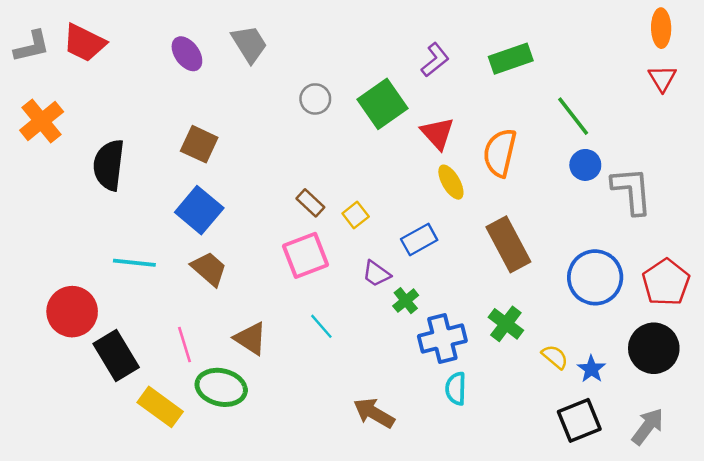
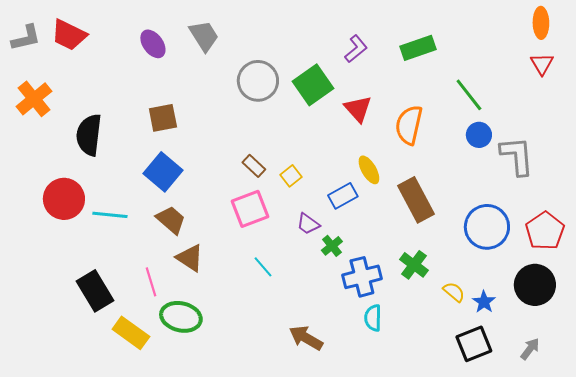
gray circle: (315, 99) -> (258, 81), size x1.6
brown square: (199, 144) -> (163, 118), turned -36
yellow ellipse: (451, 182) -> (369, 170), moved
red circle: (72, 312) -> (64, 199), moved
brown triangle: (251, 338) -> (190, 258), moved
gray arrow: (648, 426) -> (530, 349), size x0.7

